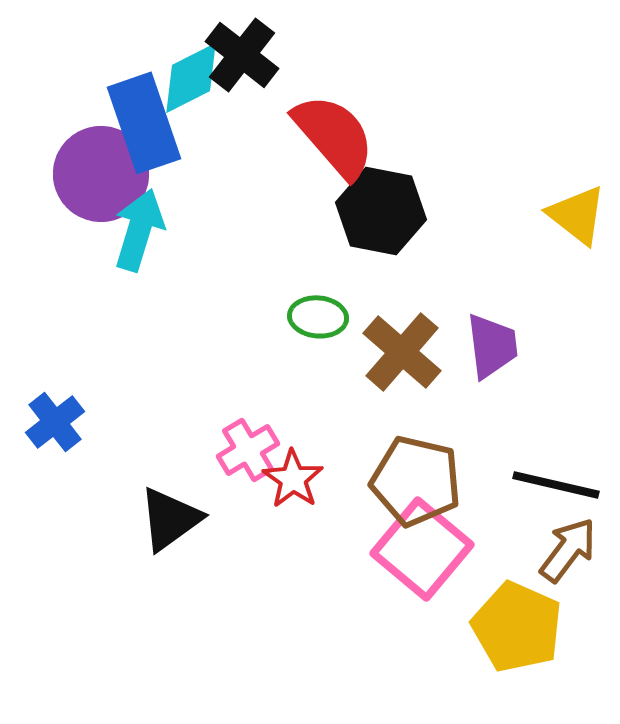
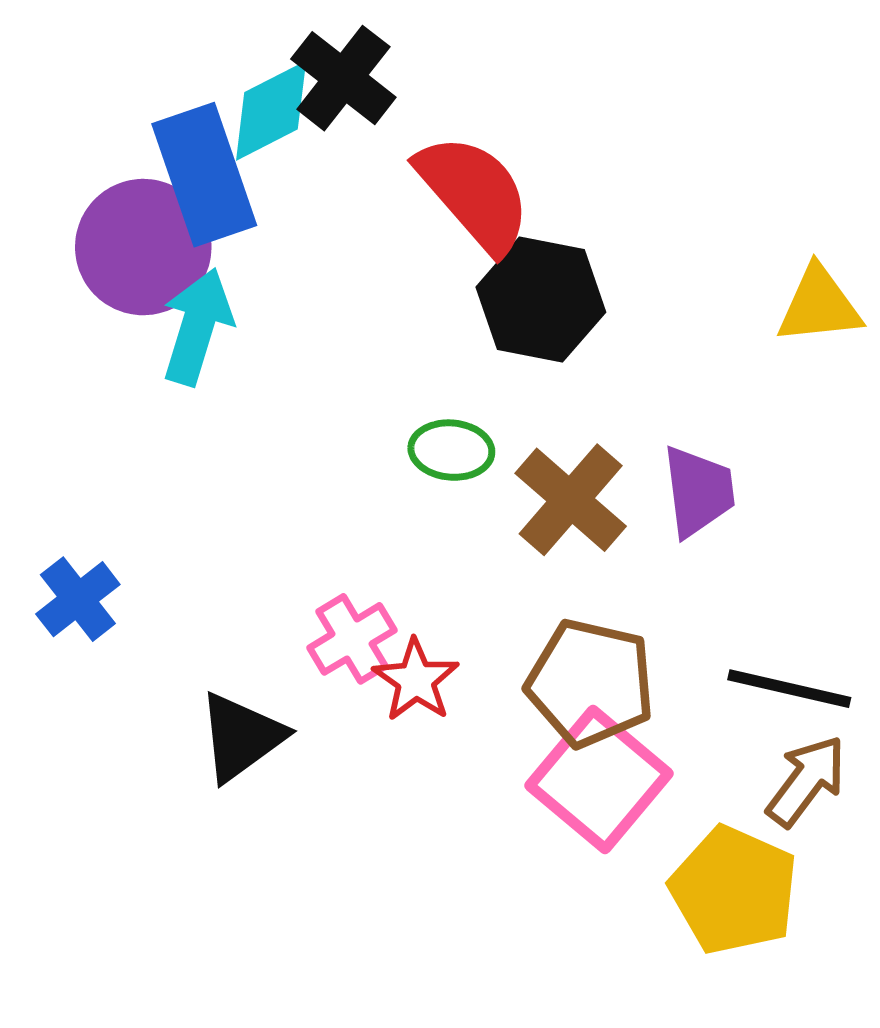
yellow triangle: (577, 215) -> (819, 305), turned -44

